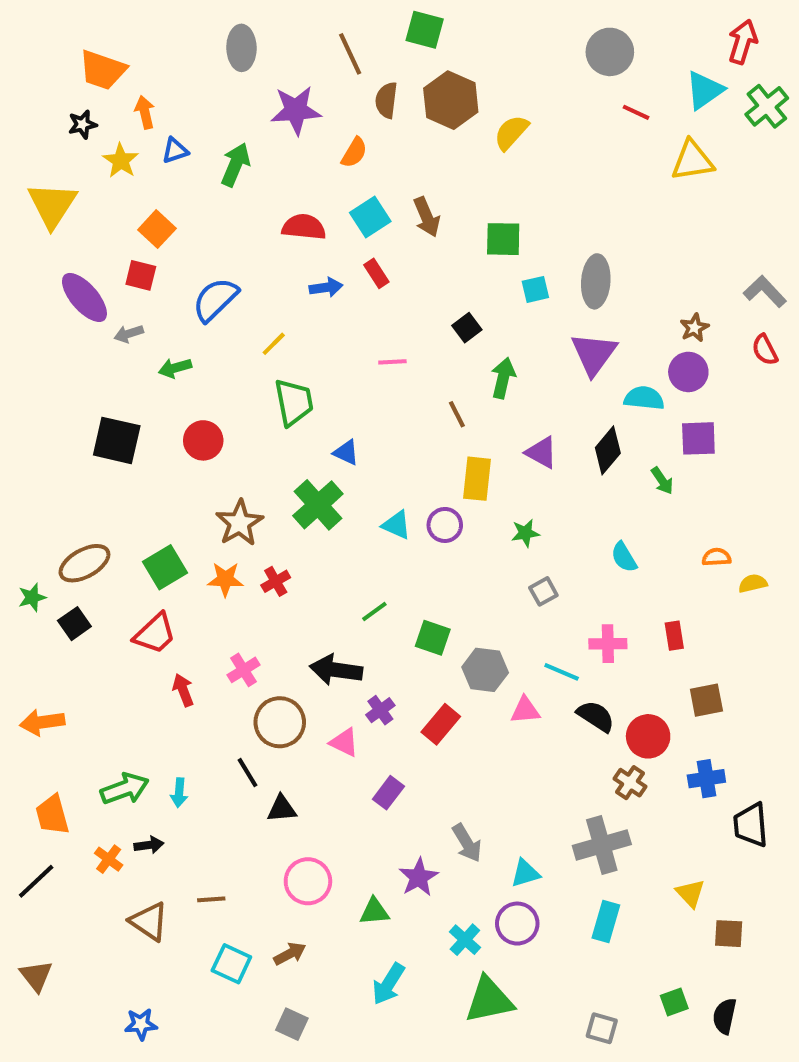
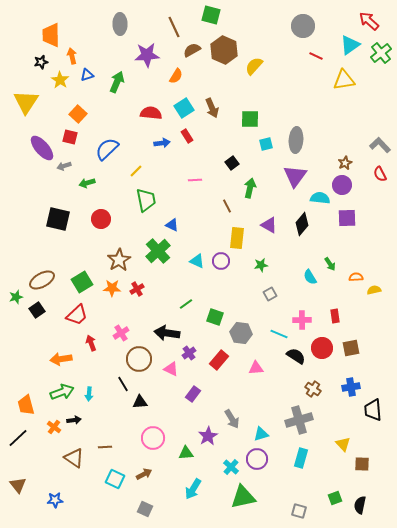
red arrow: (743, 42) -> (369, 21), turned -65
orange trapezoid: (103, 70) -> (51, 35), turned 70
brown semicircle: (386, 100) -> (192, 50), turned 54
green arrow: (662, 481) -> (330, 264), moved
pink triangle: (525, 710) -> (256, 368), moved
orange arrow: (42, 722) -> (61, 359), moved
red circle: (648, 736) -> (322, 348), moved
blue star: (141, 1024) -> (55, 500), moved

